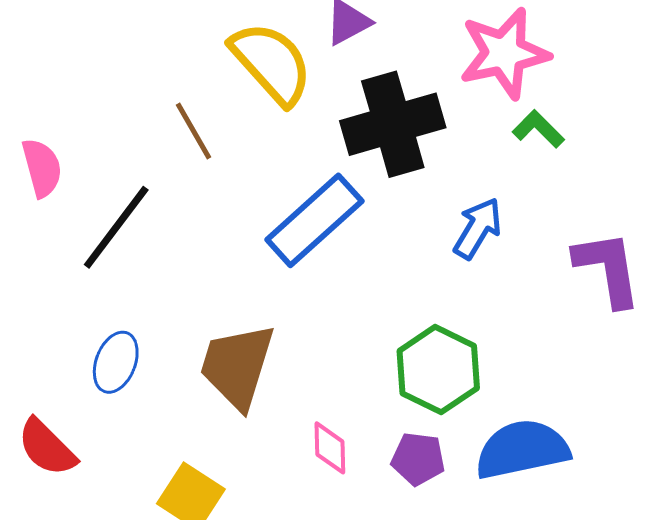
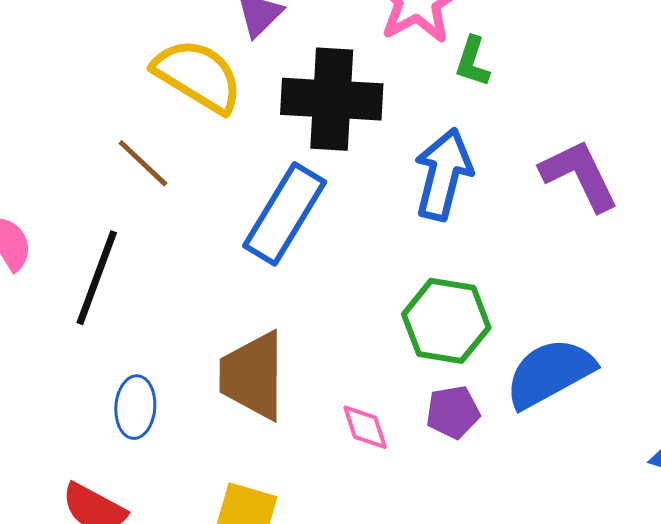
black cross: (393, 124) -> (332, 99), turned 36
green L-shape: (538, 129) -> (472, 62), turned -100
blue arrow: (478, 228) -> (443, 174), size x1.4

